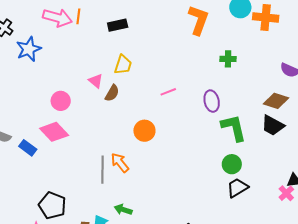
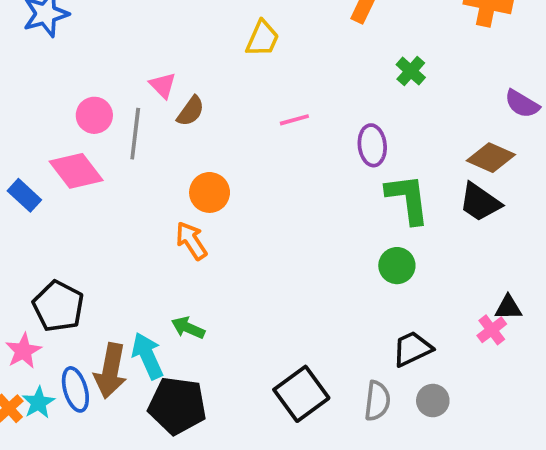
green cross: (228, 59) -> (411, 71), turned 35
yellow trapezoid: (123, 65) -> (262, 39), moved
orange circle: (144, 131) -> (210, 192), moved
gray line: (103, 170) -> (135, 134), moved
black trapezoid: (237, 188) -> (412, 349), moved

